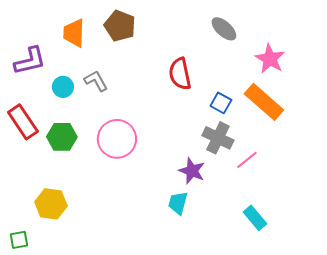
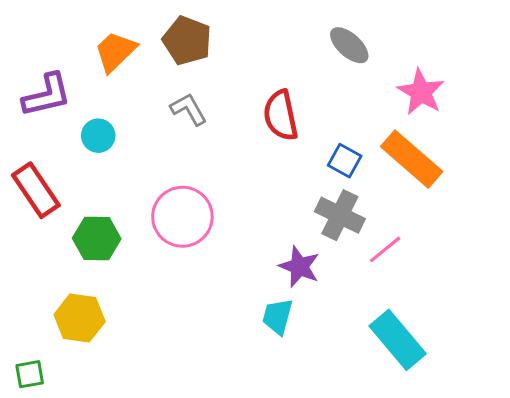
orange trapezoid: (74, 33) -> (115, 51), turned 44
gray L-shape: (96, 81) -> (189, 109), moved
green hexagon: (62, 137) -> (97, 239), moved
cyan rectangle: (255, 218) -> (398, 340), size x1.5

